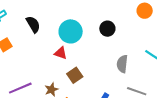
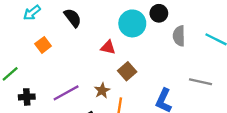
cyan circle: (71, 31) -> (132, 23), moved
gray semicircle: (122, 64) -> (179, 36), moved

